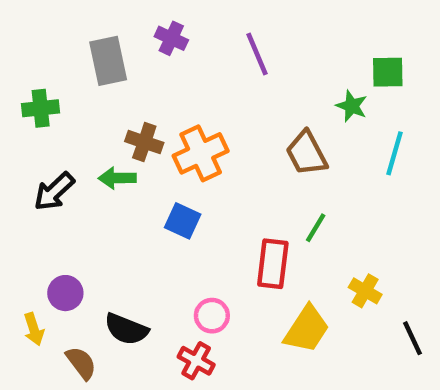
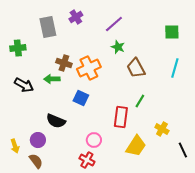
purple cross: (171, 38) -> (76, 17), turned 32
purple line: (257, 54) -> (114, 24), turned 72
green star: (352, 106) -> (118, 47), moved
black arrow: (54, 192) -> (24, 85), turned -108
purple circle: (65, 293) -> (38, 140), moved
black semicircle: (126, 329) -> (56, 121), moved

